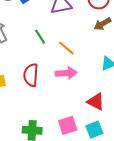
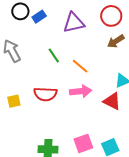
red semicircle: (31, 75) -> (45, 94), turned -90
red triangle: (96, 102) -> (112, 101), moved

